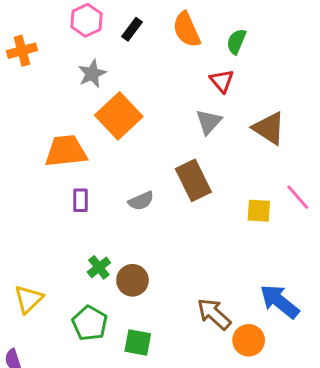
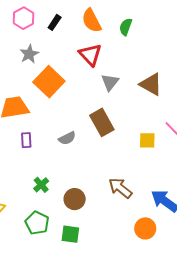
red triangle: (222, 81) -> (90, 55), moved, size x1.4
brown circle: (132, 280) -> (75, 199), moved
brown arrow: (214, 314) -> (120, 188), moved

